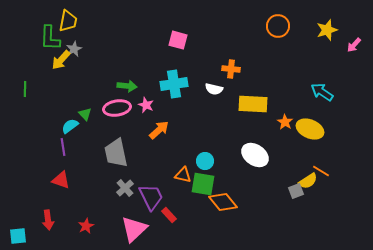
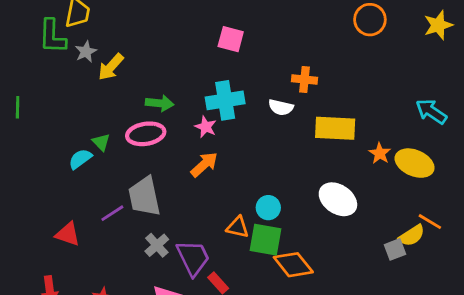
yellow arrow: (61, 60) -> (111, 67), moved
pink star: (146, 105) -> (206, 127), moved
purple line: (63, 147) -> (112, 213), moved, turned 66

